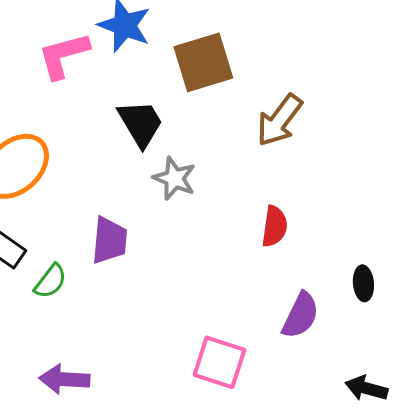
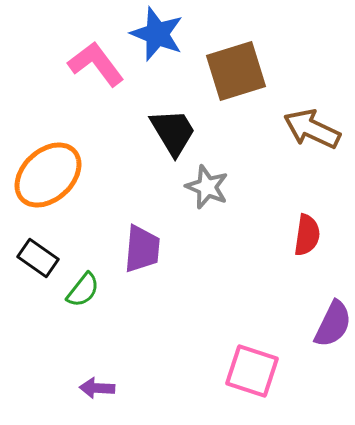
pink L-shape: (63, 55) -> (96, 64), turned 68
brown arrow: (279, 120) -> (312, 129), turned 78
purple arrow: (64, 379) -> (97, 388), size x0.7

